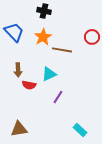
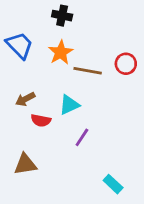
red circle: (92, 37) -> (126, 64), moved
brown arrow: (18, 70) -> (25, 99), turned 64
brown triangle: (19, 129) -> (25, 164), moved

